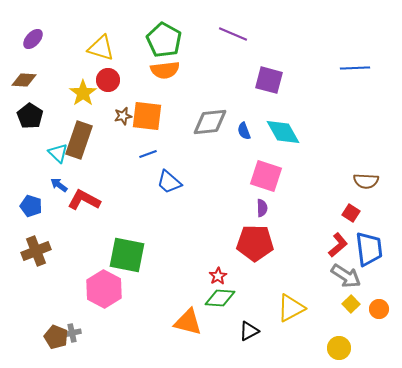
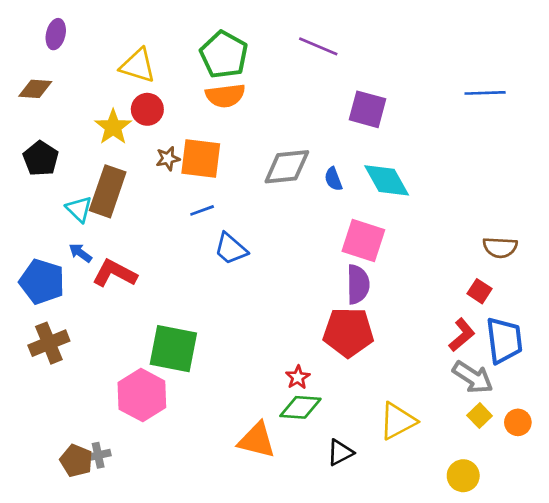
purple ellipse: (33, 39) -> (56, 34), moved, turned -30
brown diamond: (24, 80) -> (35, 89), moved
blue pentagon: (31, 206) -> (42, 282), size x1.5
purple semicircle: (262, 208) -> (358, 284), size x1.6

